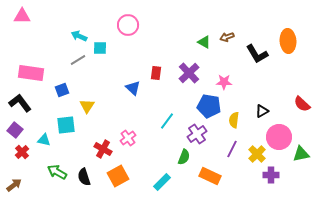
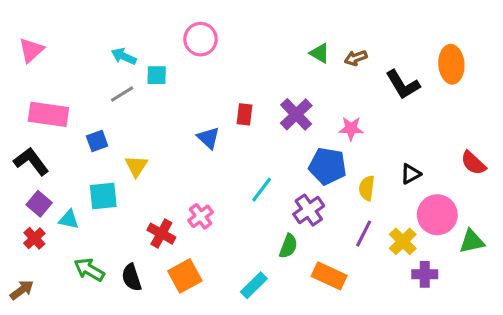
pink triangle: (22, 16) -> (31, 50), moved, turned -42
green triangle: (204, 42) -> (320, 53), moved
purple square: (15, 130) -> (39, 204), moved

